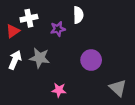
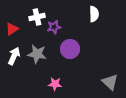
white semicircle: (78, 15) -> (94, 14), moved
white cross: (29, 18) -> (37, 17), moved
purple circle: (91, 60) -> (70, 49), moved

